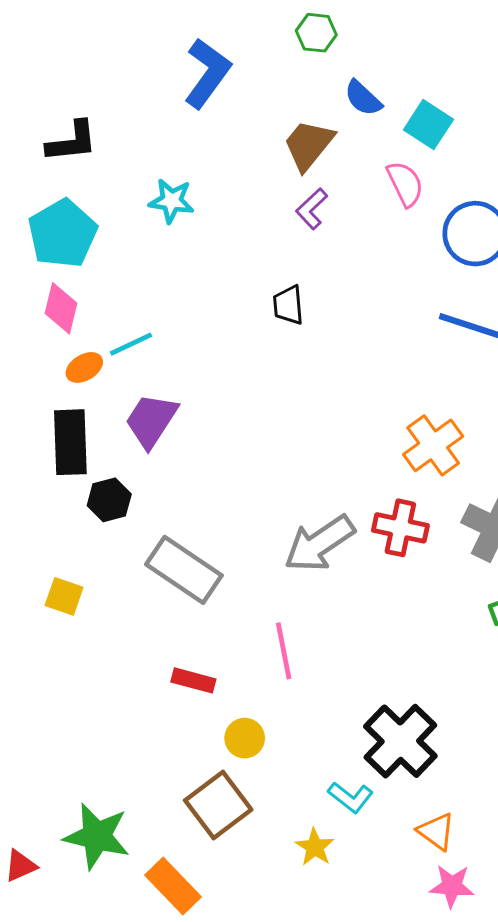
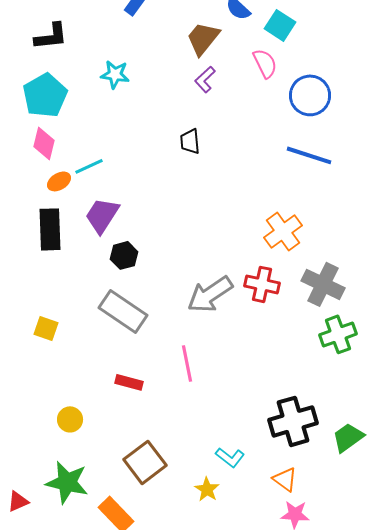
black hexagon: (109, 500) -> (124, 255), moved
yellow circle: (245, 738) -> (70, 419), moved
black cross: (400, 741) -> (293, 421), moved, turned 30

